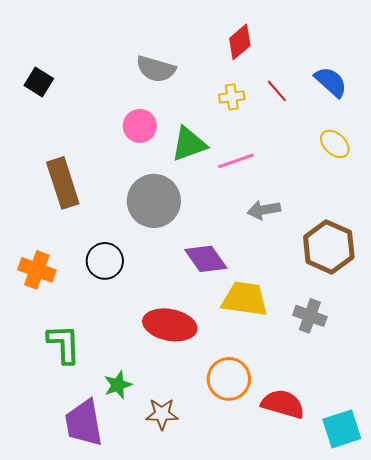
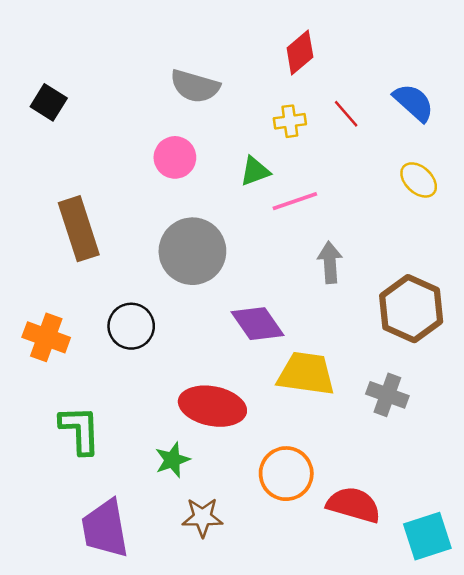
green triangle: (189, 144) -> (255, 171), moved, size x0.7
gray arrow: (264, 210) -> (330, 262), turned 96
green star: (118, 385) -> (172, 460), moved

